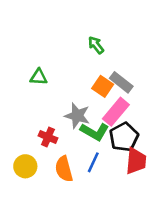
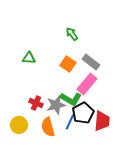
orange square: (103, 86) -> (68, 64), moved
gray star: (77, 116) -> (56, 105), moved, turned -30
black pentagon: (124, 137) -> (83, 113), moved

